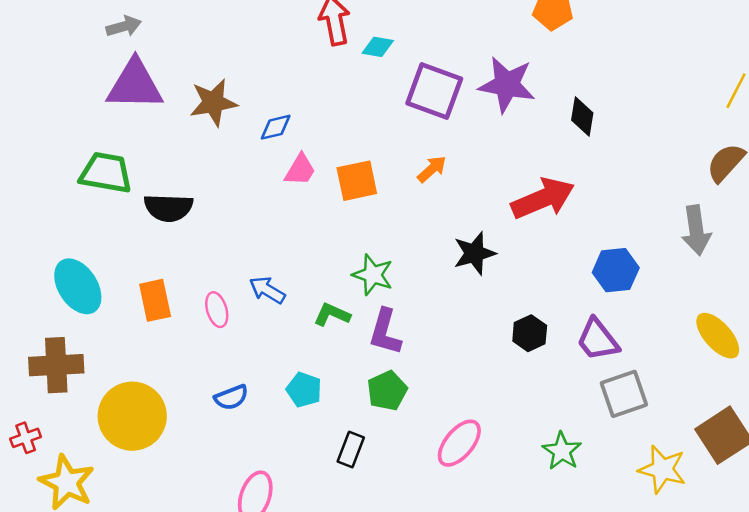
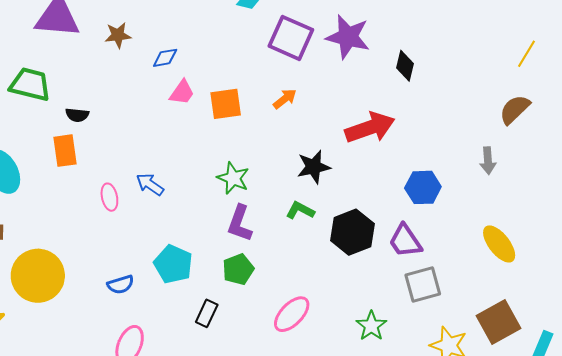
brown star: (213, 103) -> (118, 35), size x0.7
black semicircle: (168, 208) -> (77, 115), size x0.6
gray arrow: (696, 230) -> (488, 161), size x0.7
orange rectangle: (155, 300) -> (65, 151), moved
green L-shape: (332, 315) -> (300, 210), moved
black hexagon: (530, 333) -> (352, 232), size x1.6
cyan pentagon: (304, 390) -> (173, 264), size x1.4
blue semicircle: (231, 397) -> (121, 284), moved

